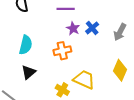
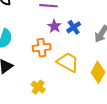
yellow trapezoid: (84, 79) -> (68, 62), moved

